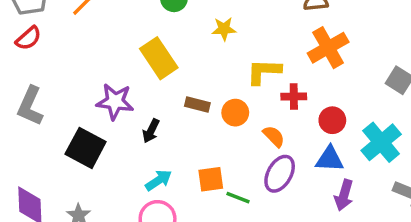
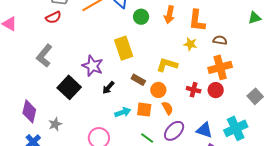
yellow star: (224, 29) -> (190, 44), moved
yellow L-shape: (264, 72) -> (167, 65), moved
red circle: (332, 120) -> (216, 90), moved
orange semicircle: (274, 136) -> (167, 108), moved
orange square: (211, 179) -> (144, 110), moved
cyan arrow: (159, 180) -> (123, 112), moved

